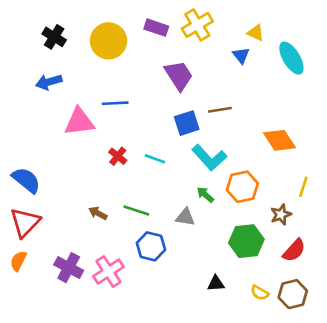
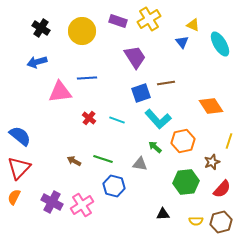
yellow semicircle: (260, 293) -> (196, 221), turned -32

